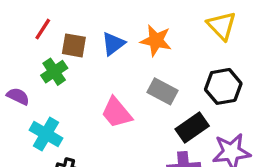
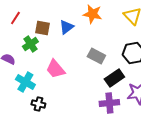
red line: (43, 29) -> (15, 18), moved
orange star: (156, 40) -> (92, 14), moved
pink trapezoid: (117, 113) -> (55, 69), moved

